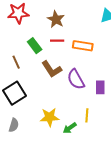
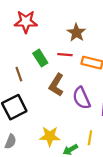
brown star: (56, 19) -> (76, 33), moved
brown L-shape: (52, 69) -> (56, 85), turned 60

